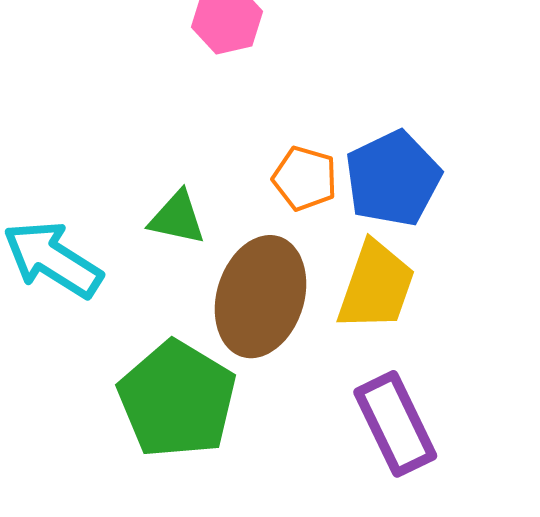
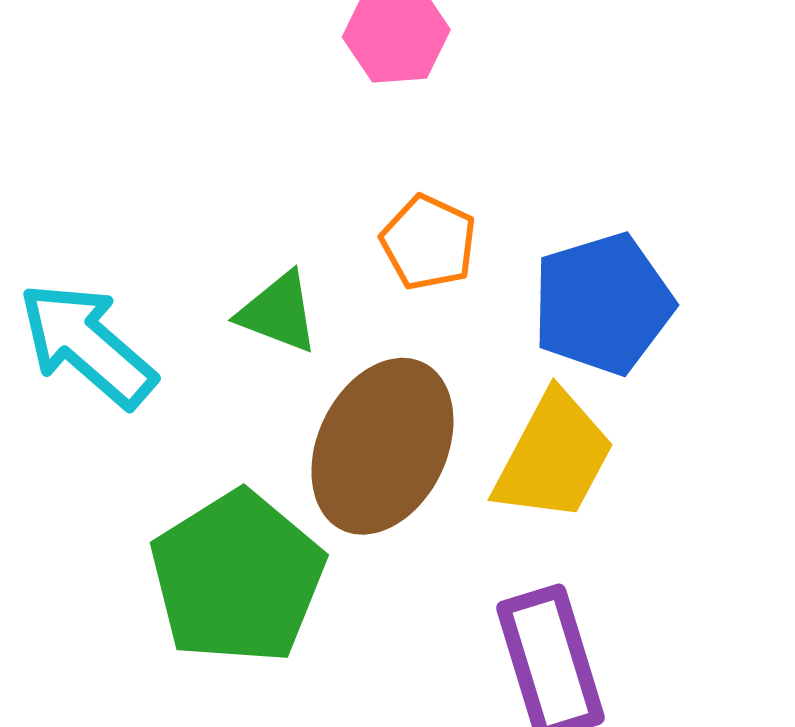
orange pentagon: (305, 178) -> (428, 243), moved

